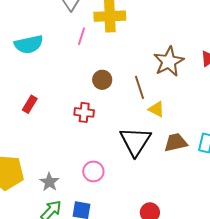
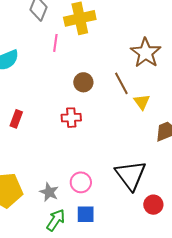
yellow triangle: (156, 109) -> (142, 102), turned 36
black triangle: (135, 141) -> (131, 175), moved
pink circle: (93, 171) -> (81, 182), moved

